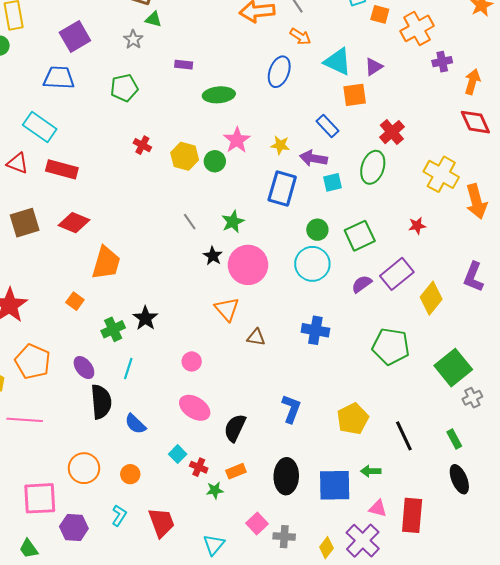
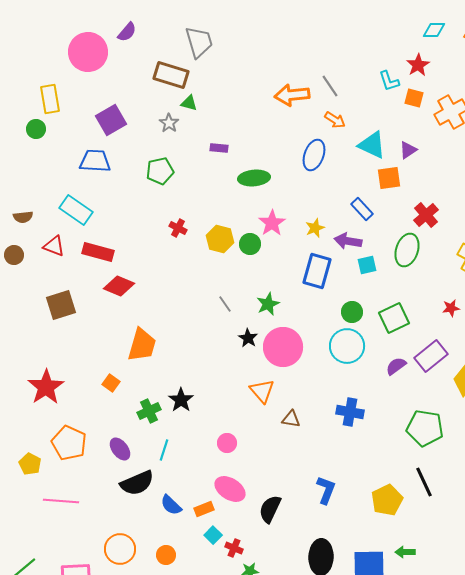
yellow star: (280, 145) -> (315, 228), turned -30
red diamond: (74, 223) -> (119, 286), moved
black semicircle: (101, 402) -> (137, 483), turned 72
black line: (404, 436) -> (424, 482), moved
orange rectangle: (236, 471) -> (204, 509), moved

